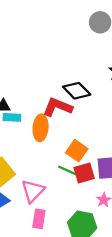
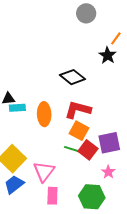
red L-shape: (58, 107) -> (78, 110), moved
red square: (84, 173) -> (88, 150), turned -30

